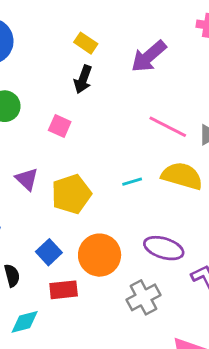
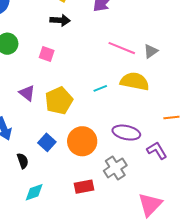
black arrow: (83, 79) -> (60, 20), turned -102
red rectangle: (64, 290) -> (84, 187), moved

